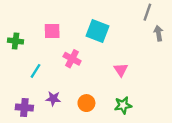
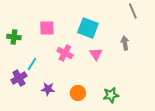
gray line: (147, 12) -> (133, 11), turned -42
gray arrow: (158, 33) -> (125, 43), moved
pink triangle: (121, 70) -> (96, 54), moved
purple cross: (24, 107) -> (19, 78), moved, turned -35

